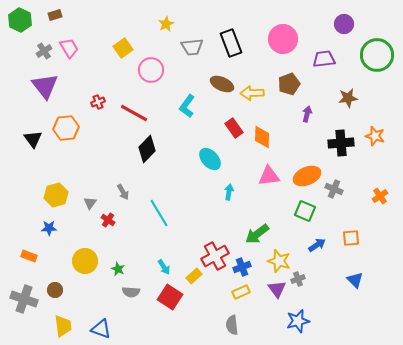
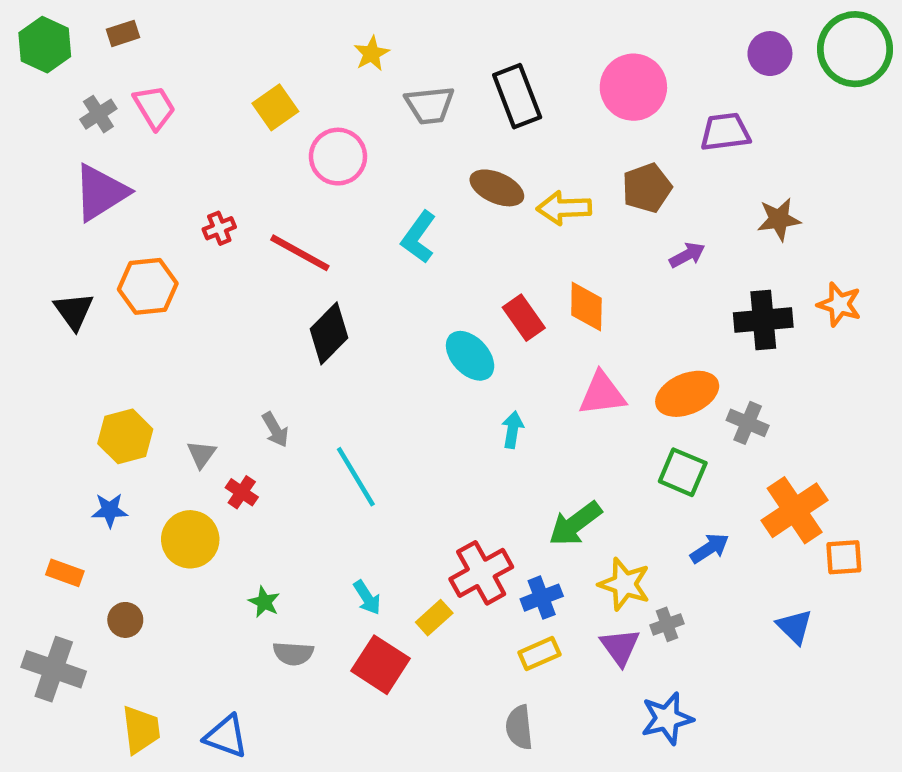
green circle: (377, 55) -> (855, 49), moved
purple triangle: (45, 86) -> (101, 192), turned 36
purple arrow: (307, 114) -> (687, 255), turned 49
red rectangle: (234, 128) -> (524, 318), moved
orange cross: (380, 196) -> (795, 510), moved, size x1.8
orange square: (351, 238) -> (844, 557), moved
yellow circle: (85, 261) -> (190, 539), moved
brown circle: (55, 290) -> (125, 620), moved

